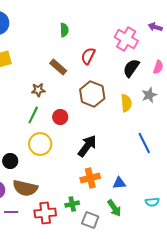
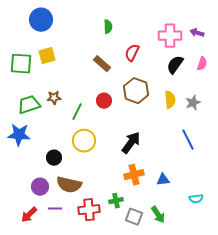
purple arrow: (155, 27) -> (197, 33), moved
pink cross: (126, 39) -> (170, 36), turned -30
brown star: (38, 90) -> (54, 98), moved
gray star: (149, 95) -> (193, 103), moved
red circle: (60, 117) -> (104, 101), moved
green arrow: (114, 208) -> (158, 215), moved

